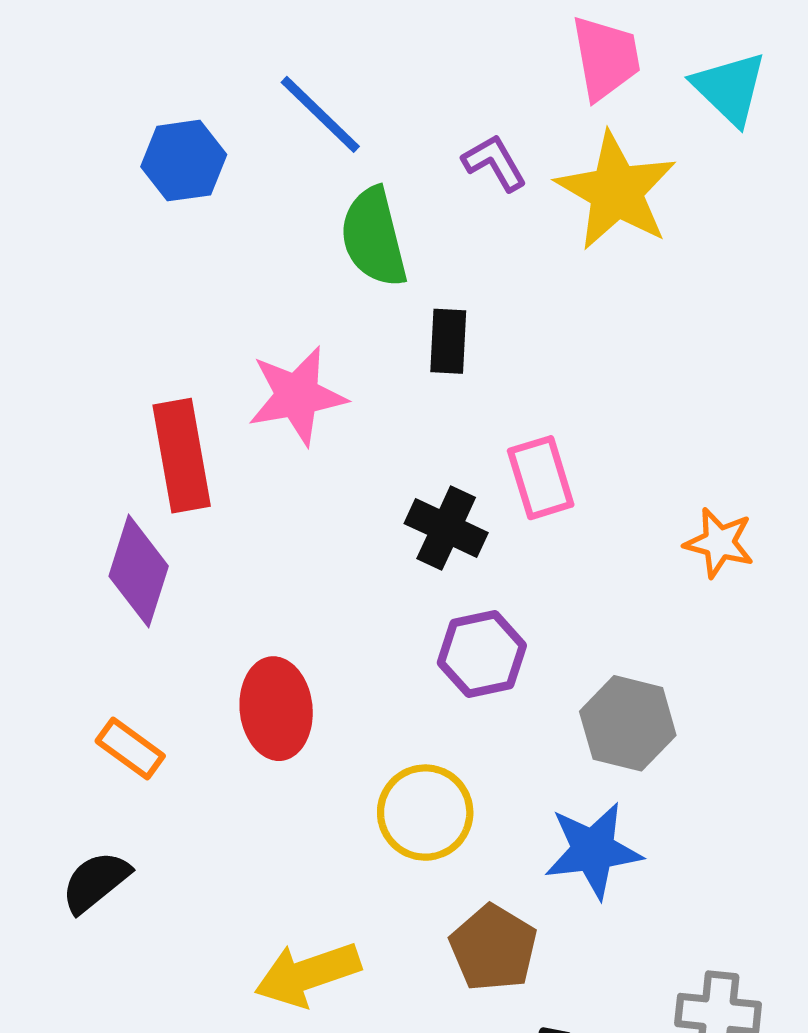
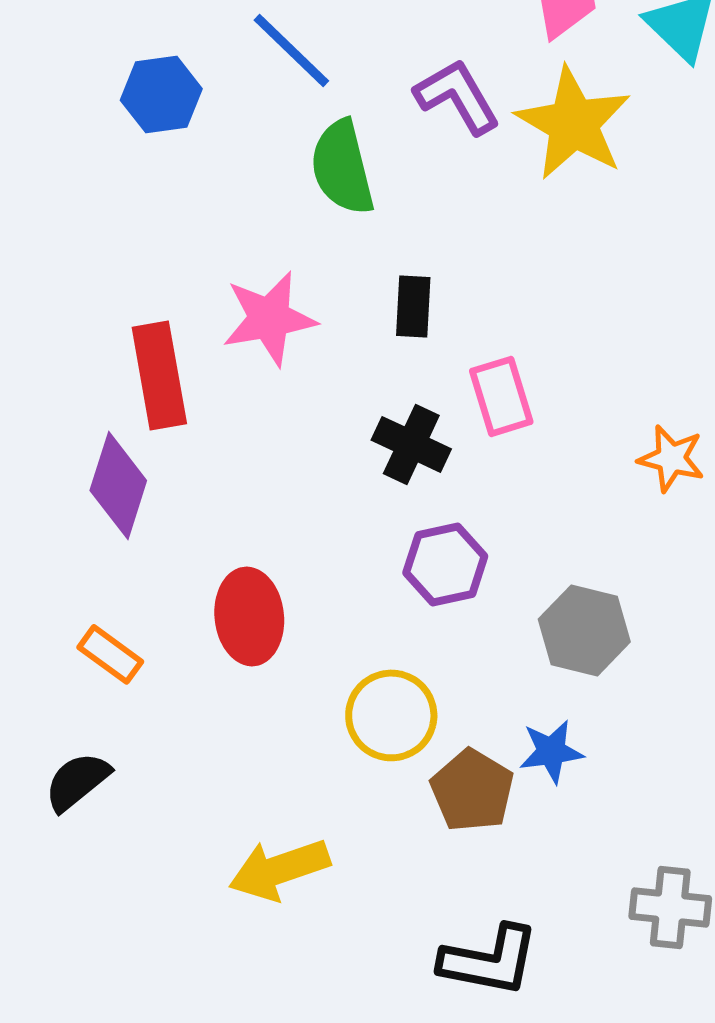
purple L-shape: (494, 163) -> (457, 96), size x1.4
black rectangle: (448, 341) -> (413, 306), moved
blue star: (593, 850) -> (551, 751), size x0.7
brown pentagon: (493, 948) -> (472, 790), moved

